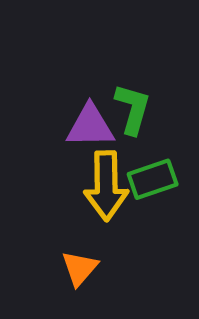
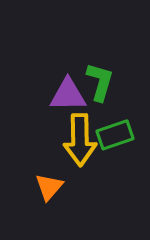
orange triangle: (80, 268) -> (49, 187), moved

